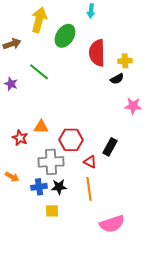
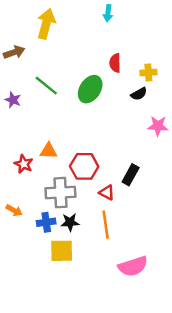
green ellipse: (65, 36) -> (90, 89), moved
red semicircle: (97, 53) -> (115, 63), size x0.6
yellow square: (52, 211) -> (62, 251), size x1.5

